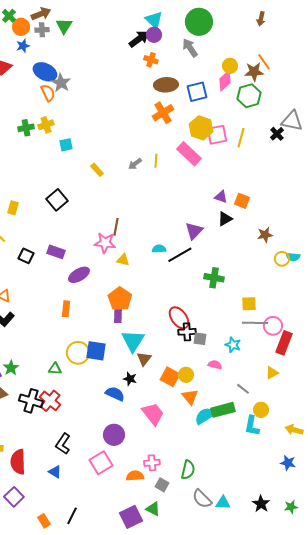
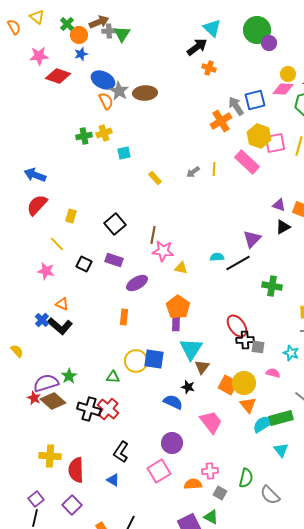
gray cross: (42, 30) -> (109, 31), moved
purple circle: (154, 35) -> (269, 43), moved
gray arrow: (190, 48) -> (236, 106), moved
pink diamond: (225, 81) -> (283, 89), turned 45
brown ellipse: (166, 85) -> (145, 93), moved
black square: (57, 200) -> (115, 224), moved
brown line: (116, 227) -> (153, 235), moved
yellow circle: (186, 375) -> (244, 383), size x1.5
gray semicircle: (202, 499) -> (270, 495), moved
cyan triangle: (223, 503) -> (281, 450), moved, turned 49

